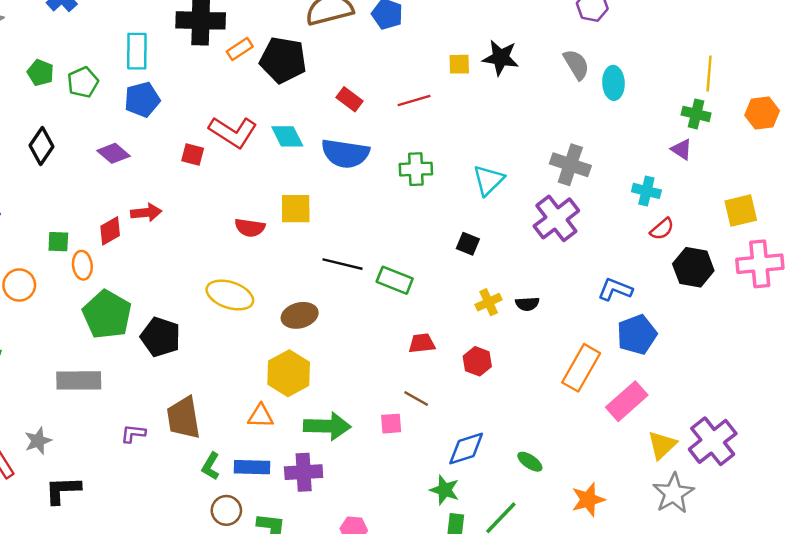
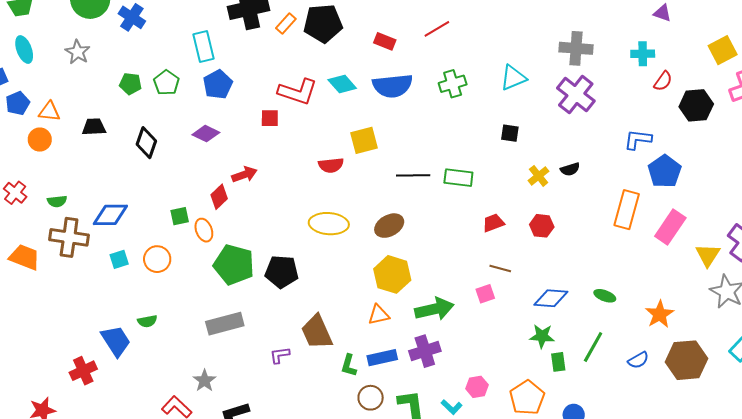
cyan triangle: (488, 180) -> (513, 78), turned 36
blue diamond: (466, 448) -> (551, 298), turned 36

